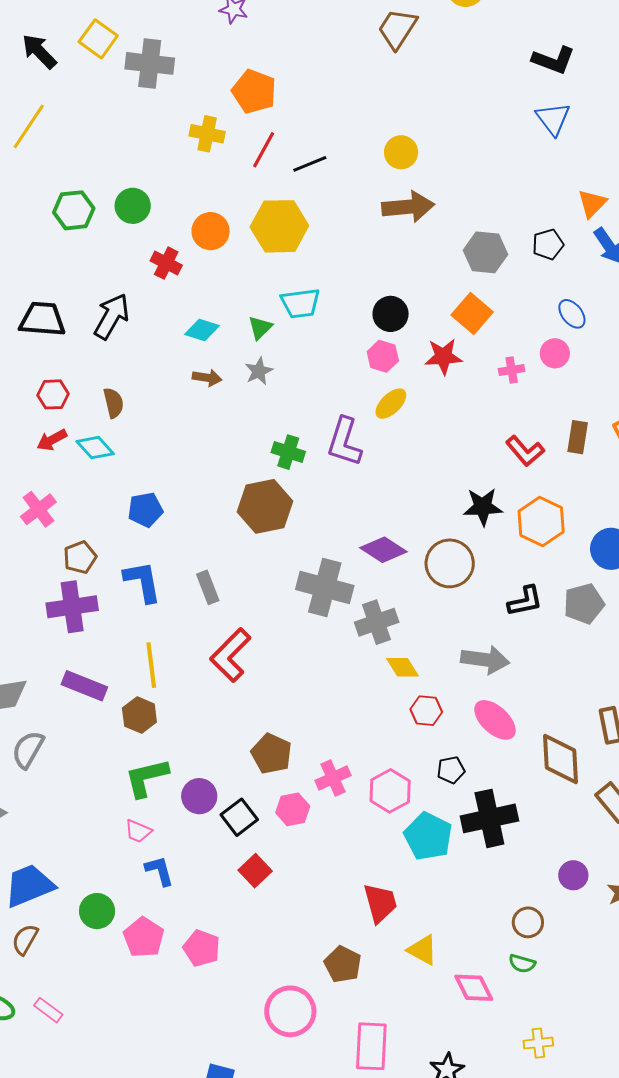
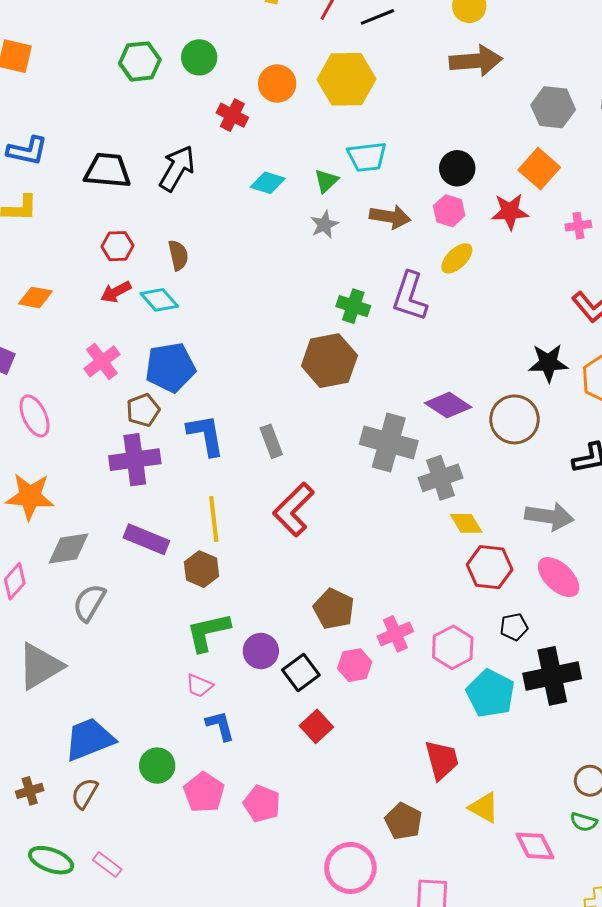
brown arrow: (207, 378) -> (390, 217), moved, size x1.4
blue pentagon: (145, 510) -> (170, 367), moved, size x1.4
red hexagon: (426, 711) -> (490, 567), size x1.4

